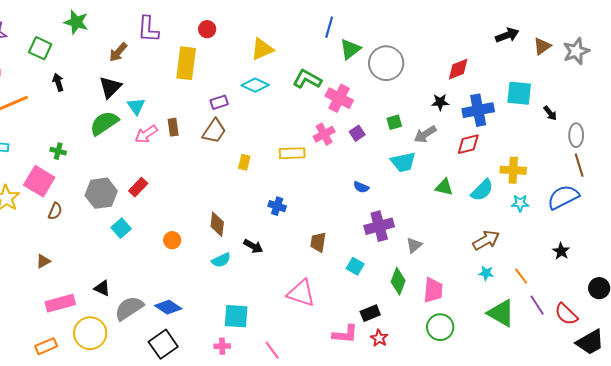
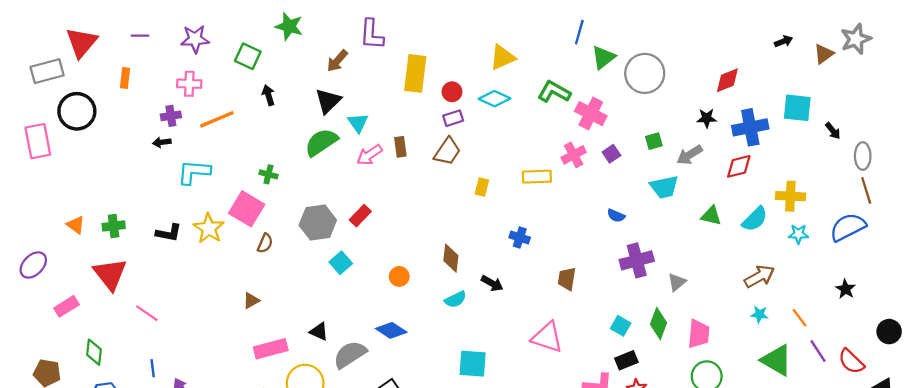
red circle: (207, 29) -> (452, 92), moved
black arrow: (507, 35) -> (784, 41), size x0.7
gray star: (576, 51) -> (856, 39), moved
cyan square: (355, 266) -> (621, 326), moved
blue diamond: (168, 307) -> (391, 330), moved

